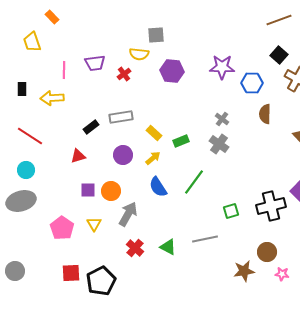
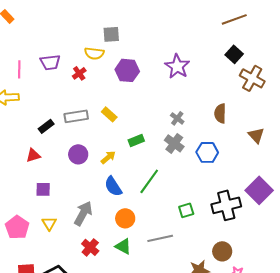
purple star: (222, 67) -> (177, 66), turned 30
blue hexagon: (252, 83) -> (207, 152), moved
yellow rectangle: (154, 133) -> (109, 114), moved
orange circle: (111, 191) -> (125, 218), moved

